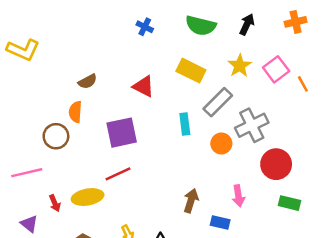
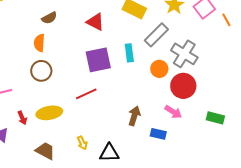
gray cross: (252, 125) -> (184, 54), turned -32
purple square: (122, 133) -> (98, 60), moved
brown circle: (56, 136) -> (41, 71), moved
red circle: (276, 164) -> (183, 86), moved
red line: (118, 174) -> (86, 94), moved
pink arrow: (238, 196) -> (173, 112), turned -48

